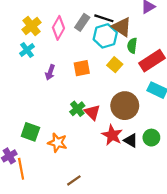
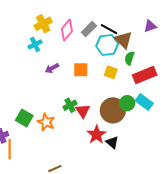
yellow square: (115, 65) -> (111, 72), turned -32
purple arrow: (50, 72) -> (52, 68), turned 32
green circle: (151, 138) -> (127, 103), moved
orange star: (58, 143) -> (46, 122), moved

